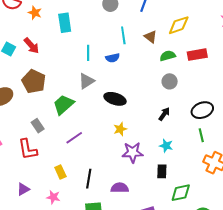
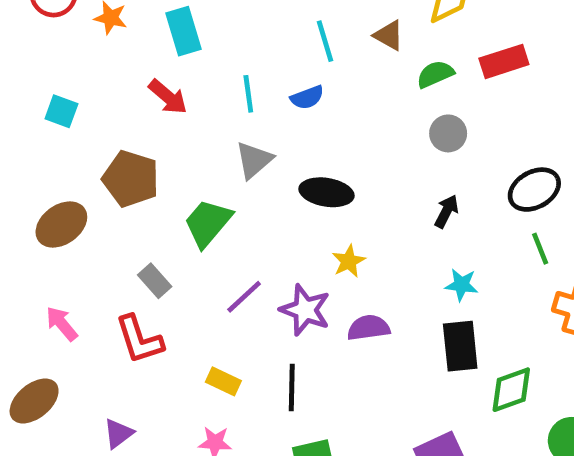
red arrow: (31, 46) -> (168, 97), moved
purple star: (133, 152) -> (305, 310), moved, turned 30
black rectangle: (162, 171) -> (460, 346), size x1.5
yellow rectangle: (60, 172) -> (223, 381), turned -32
purple semicircle: (120, 188) -> (369, 328), moved
purple triangle: (23, 189) -> (118, 433), moved

